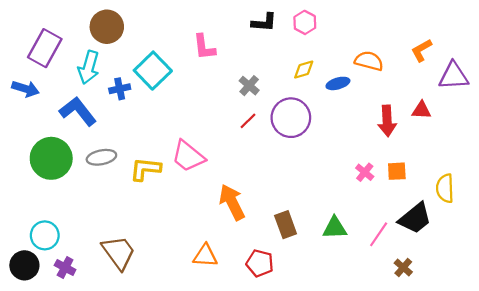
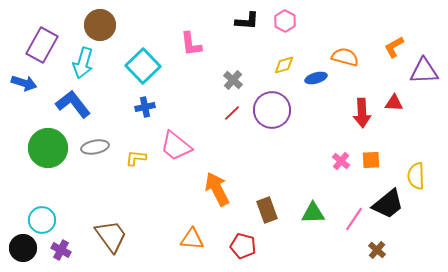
blue cross: (120, 89) -> (145, 107), moved
yellow L-shape: (145, 169) -> (136, 158), size x0.7

